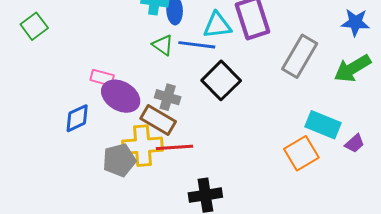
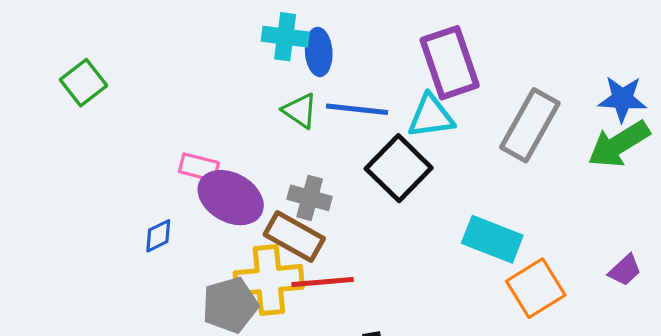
blue star: (355, 22) -> (622, 99), moved
cyan triangle: (217, 25) -> (431, 116), moved
blue diamond: (77, 118) -> (158, 236), size x0.7
cyan rectangle: (323, 125) -> (492, 239), moved

